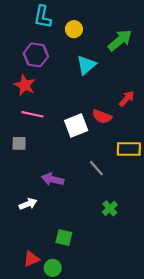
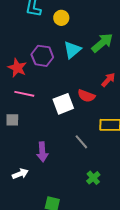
green arrow: (120, 40) -> (102, 43), moved
purple hexagon: (36, 55) -> (42, 56), moved
purple arrow: (53, 179) -> (42, 152), turned -108

